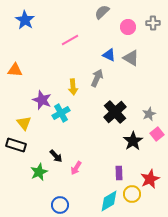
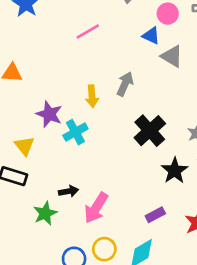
blue triangle: (109, 55) -> (151, 36), moved
black arrow: (56, 156) -> (69, 191), turned -56
pink arrow: (76, 168) -> (96, 208), size x1.6
purple rectangle: (119, 173) -> (155, 215), turned 64
yellow circle: (132, 194) -> (104, 249), moved

